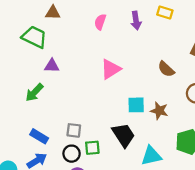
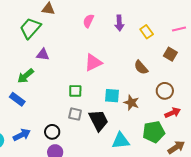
yellow rectangle: (165, 12) -> (147, 32), moved, turned 32
green trapezoid: (34, 37) -> (30, 28), turned -80
gray square: (74, 130) -> (75, 114), moved
blue rectangle: (39, 136) -> (17, 99), moved
green square: (92, 148) -> (75, 91), moved

